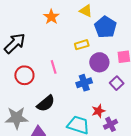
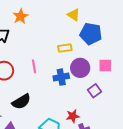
orange star: (51, 17) -> (20, 16), moved
blue pentagon: (105, 27) -> (91, 34), turned -30
blue cross: (84, 83) -> (61, 77), moved

